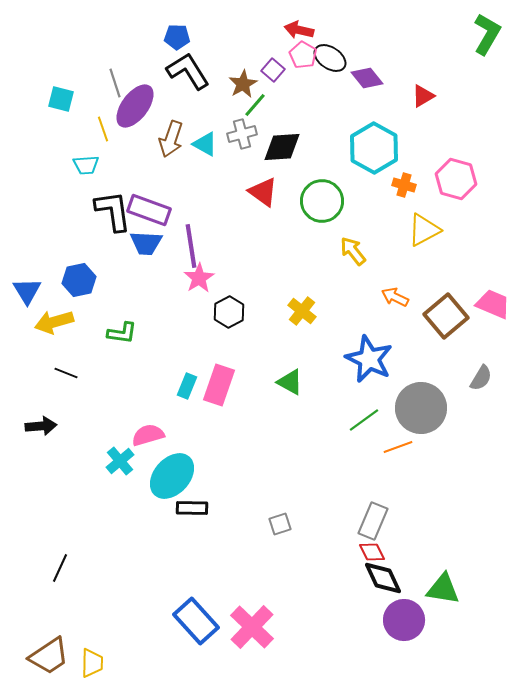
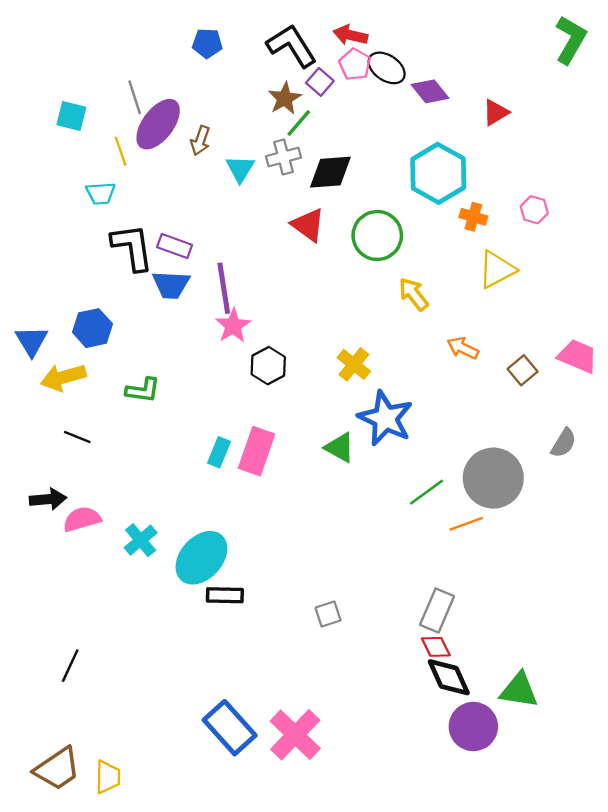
black L-shape: (188, 71) -> (292, 46), moved
brown arrow: (171, 139) -> (200, 141), moved, size x0.7
cyan triangle: (205, 144) -> (240, 169), turned 32
pink hexagon: (456, 179) -> (534, 210), size x0.6
purple rectangle: (149, 210) -> (175, 246), size x0.7
brown square: (446, 316) -> (523, 370), size x0.6
blue star: (369, 359) -> (385, 418), moved
pink semicircle: (148, 435) -> (82, 519), moved

